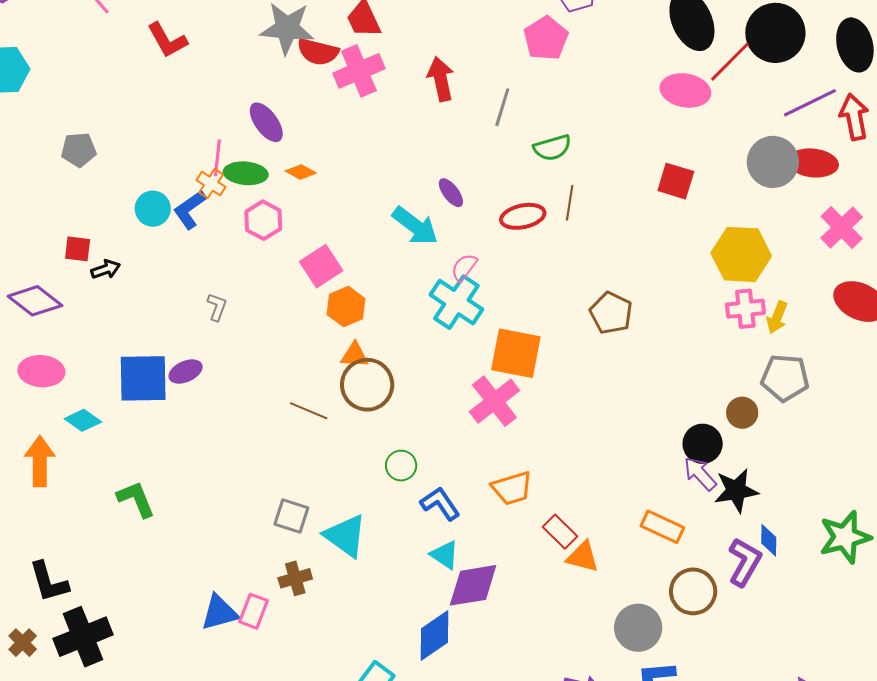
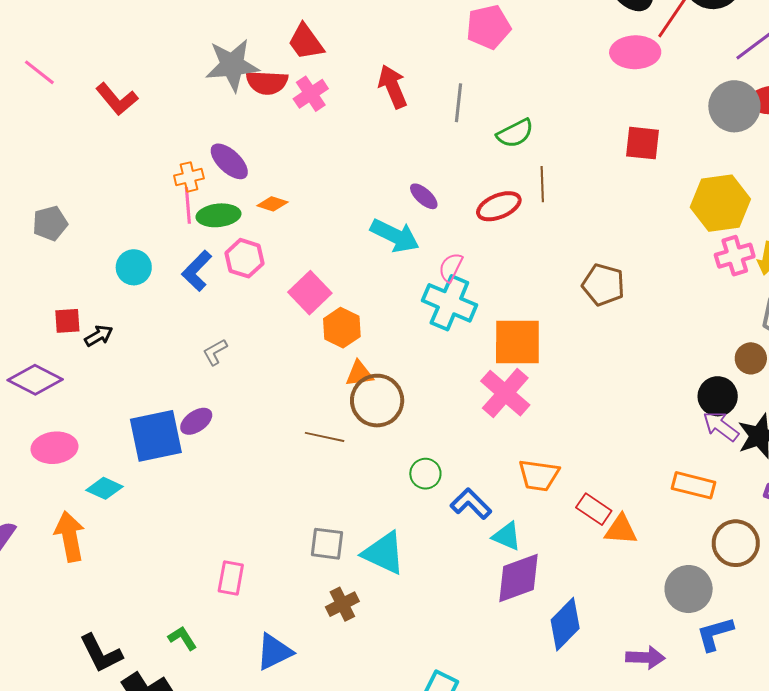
pink pentagon: (546, 38) -> (488, 27), turned 30
pink cross: (359, 71) -> (311, 94), size x0.7
orange cross: (211, 184) -> (189, 177), moved, turned -36
blue L-shape: (190, 209) -> (197, 271), moved
gray L-shape: (217, 307) -> (215, 352), turned -128
orange trapezoid: (512, 488) -> (539, 475), turned 36
green L-shape: (136, 499) -> (183, 638), moved, size x0.7
cyan triangle: (445, 555) -> (507, 536), moved
pink rectangle: (253, 611) -> (231, 578), moved
blue diamond: (435, 635) -> (565, 624), moved

